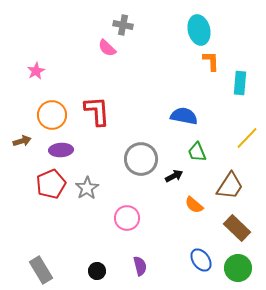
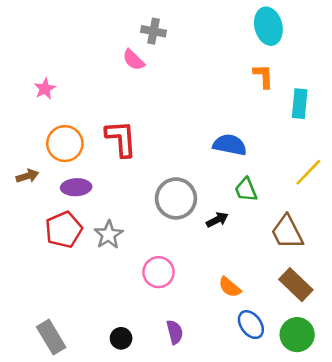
cyan ellipse: (199, 30) -> (268, 26), moved
brown trapezoid: (230, 186) -> (287, 232), turned 120
orange semicircle: (194, 205) -> (230, 287), moved

